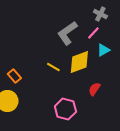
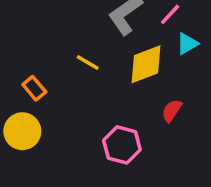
yellow line: (53, 67) -> (88, 63), moved

